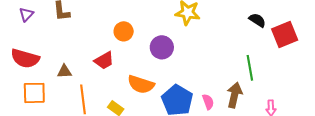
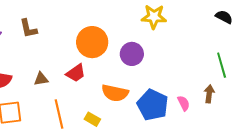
orange circle: (124, 31) -> (92, 42), size x1.6
brown triangle: (64, 71) -> (41, 79), moved
brown arrow: (234, 95) -> (209, 94), size x0.7

